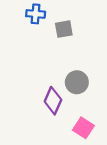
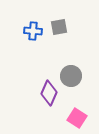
blue cross: (36, 14) -> (33, 31), moved

